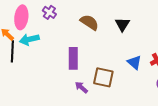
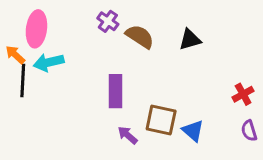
purple cross: (49, 12) -> (108, 21), moved
black triangle: (122, 24) -> (190, 40), turned 42
blue triangle: (134, 62) -> (193, 131), moved

